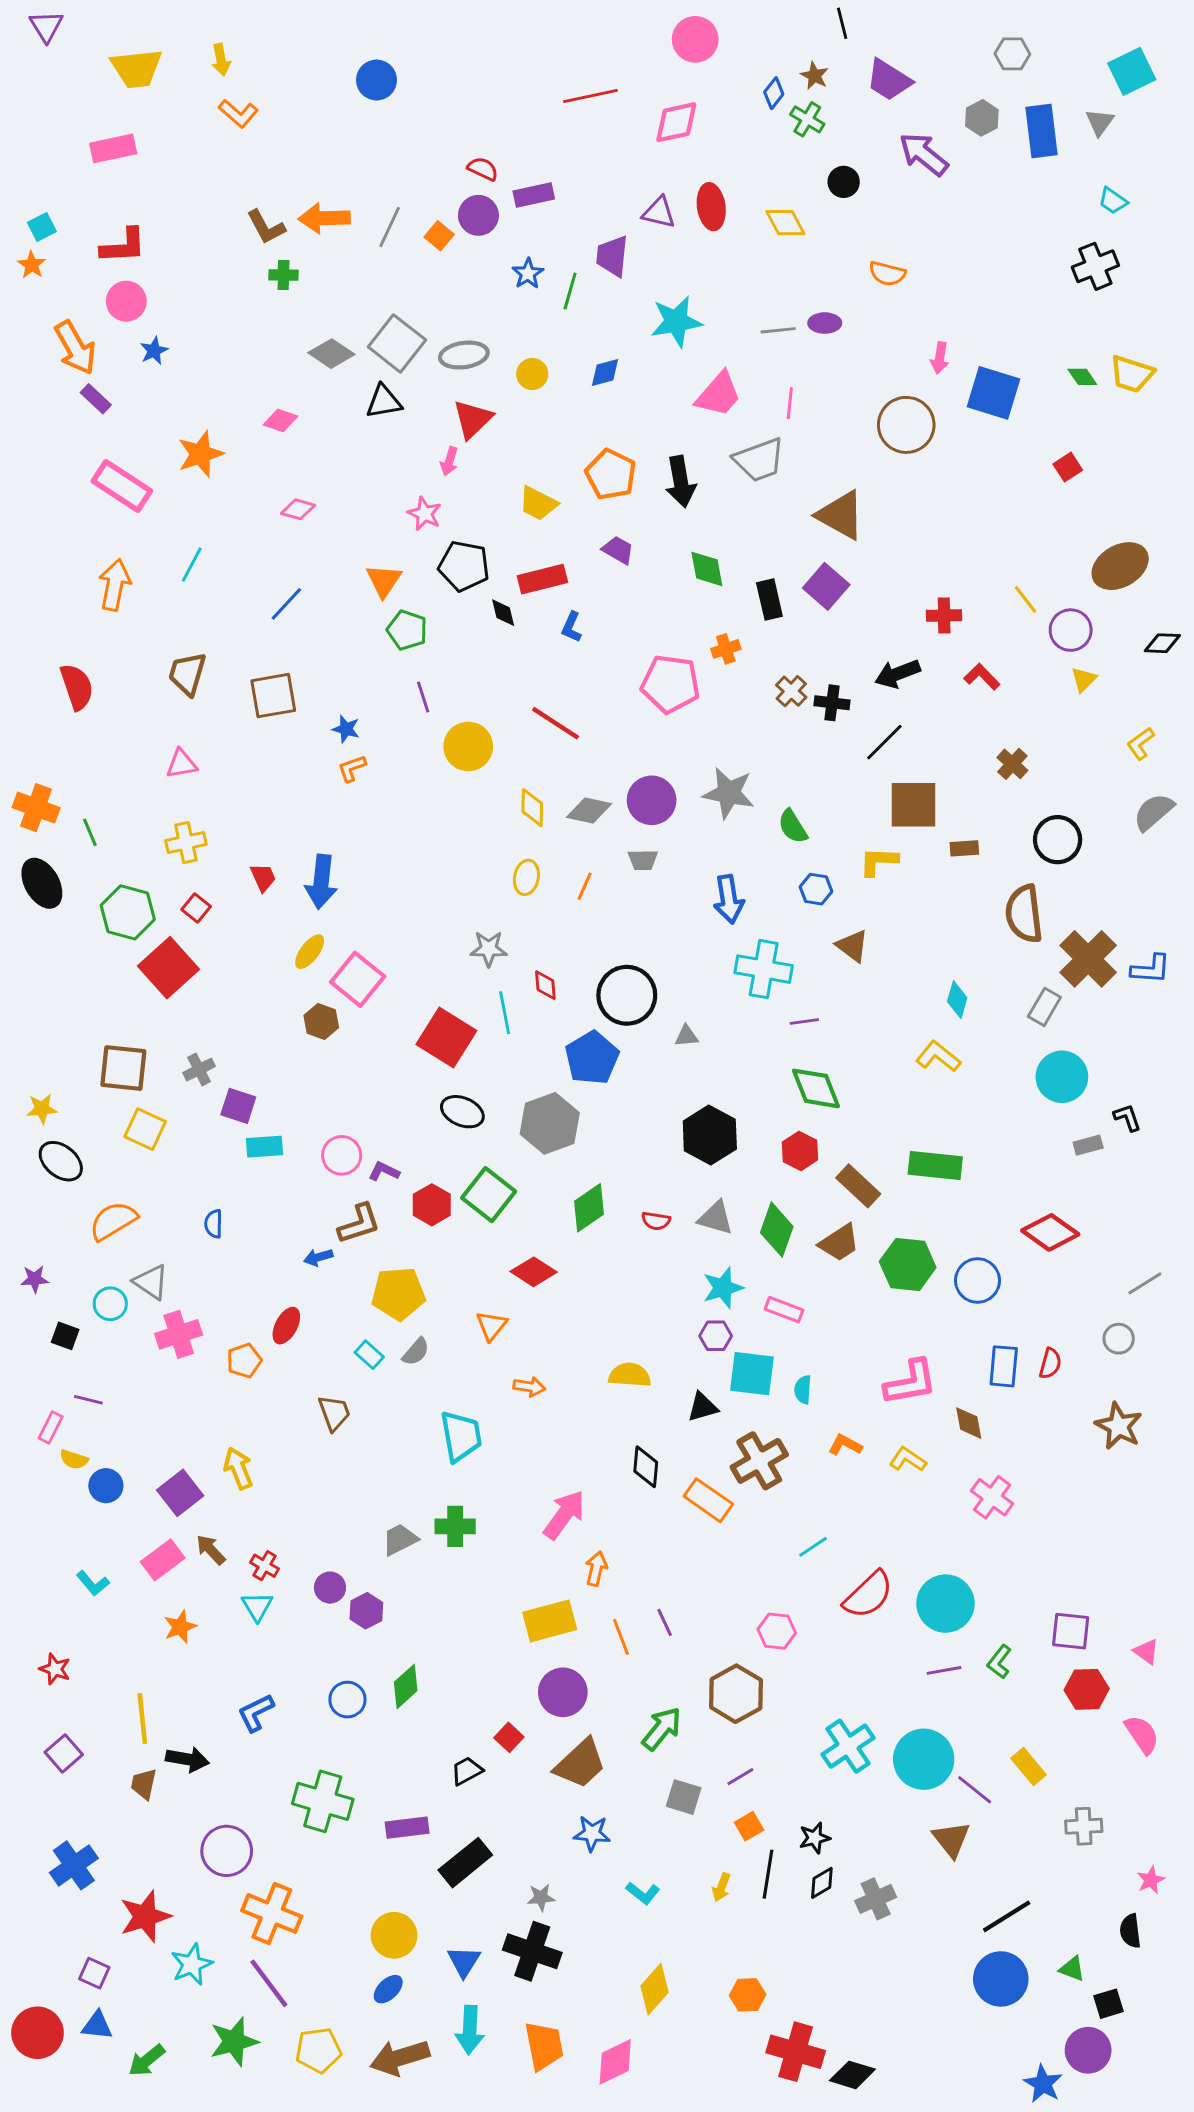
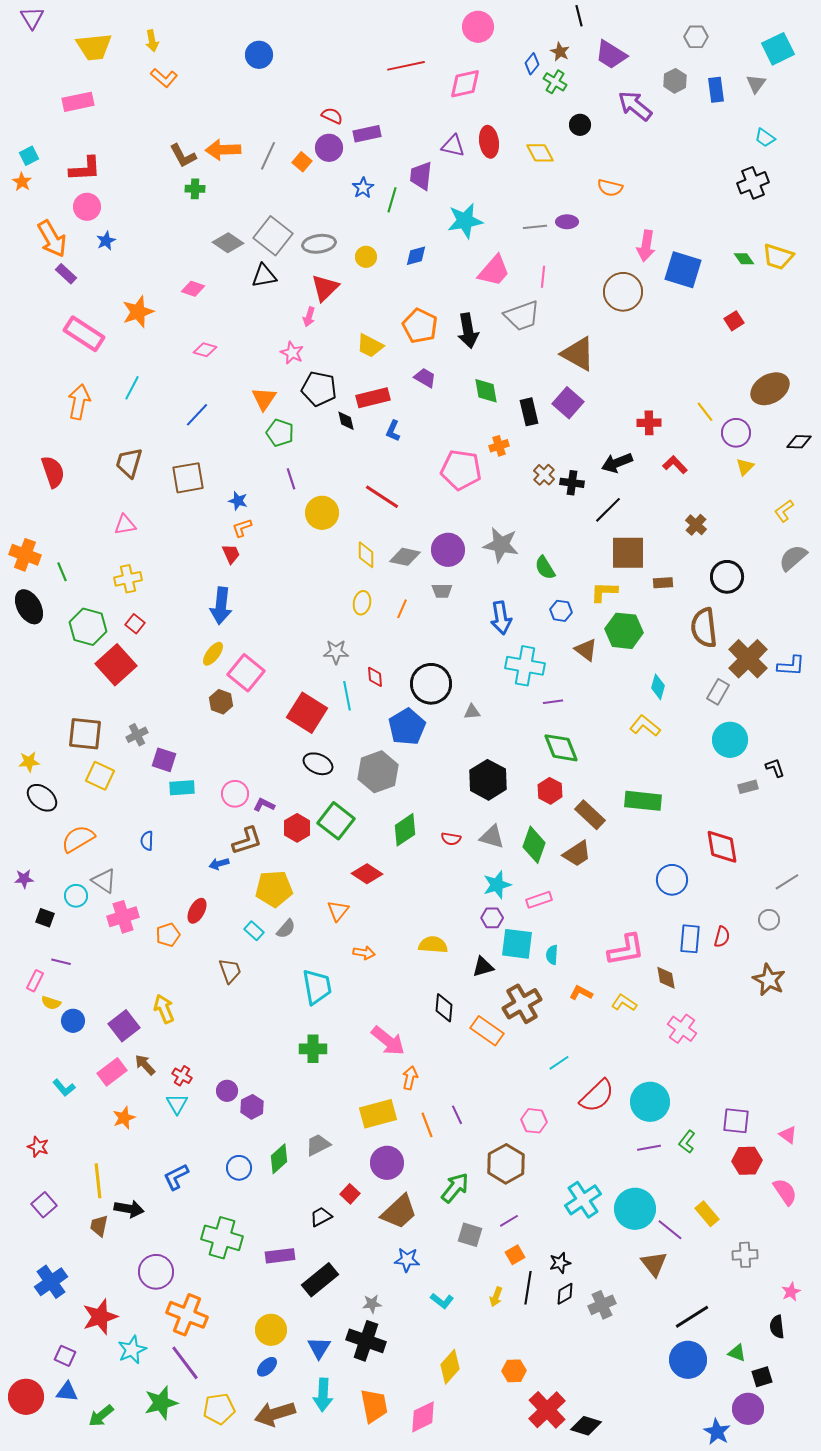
blue rectangle: (1042, 131) -> (716, 90), size x0.7
pink arrow: (940, 358) -> (646, 246), size x1.4
red trapezoid: (263, 877) -> (231, 554), moved
red diamond: (1050, 1232) -> (722, 847), turned 45
green hexagon: (908, 1264) -> (624, 631), moved
pink rectangle: (784, 1310) -> (539, 900), turned -40
pink arrow: (564, 1515) -> (388, 1041), turned 93
gray trapezoid: (400, 1540) -> (318, 1145), moved
red cross: (796, 2052) -> (547, 1410), turned 30

